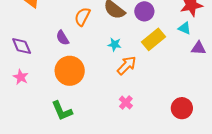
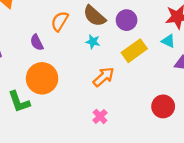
cyan star: (115, 45) -> (93, 42), moved
red circle: (182, 108) -> (163, 106), moved
green L-shape: (62, 111) -> (19, 102), moved

